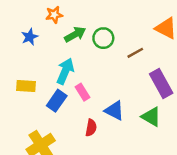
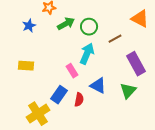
cyan arrow: (65, 71) -> (87, 54), moved
blue rectangle: (57, 101) -> (59, 95), moved
green triangle: (151, 117) -> (128, 91), turned 42

